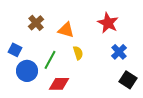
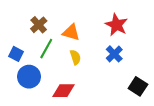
blue cross: (119, 52) -> (114, 54), moved
yellow semicircle: (78, 53) -> (75, 57), moved
green line: (50, 60) -> (46, 49), moved

